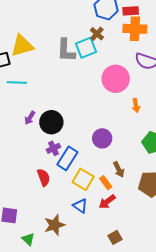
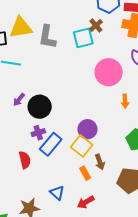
gray L-shape: (66, 50) -> (47, 37), moved
yellow square: (83, 179) -> (82, 146), moved
red arrow: (107, 202) -> (86, 202), moved

